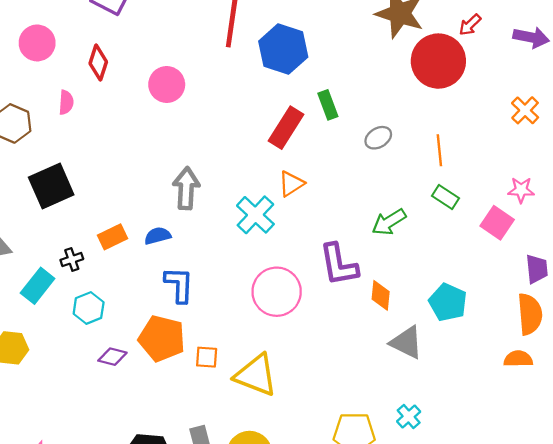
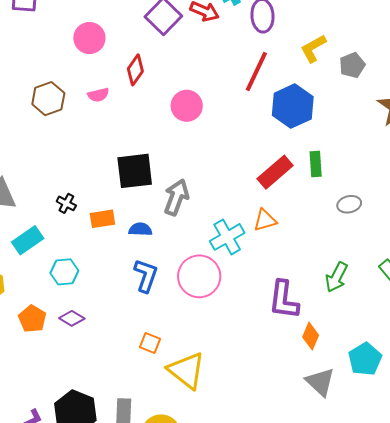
pink semicircle: (66, 102) -> (98, 95), turned 55
black square: (51, 186) -> (135, 171), moved
green arrow: (389, 222) -> (337, 277), turned -48
black cross: (72, 260) -> (66, 203), moved, turned 30
pink circle: (277, 292) -> (199, 276), moved
orange pentagon: (162, 339) -> (32, 319), moved, size x0.7

